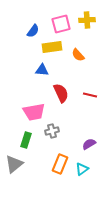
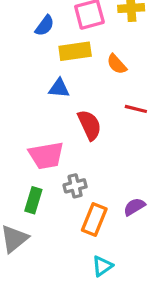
red line: (90, 95) -> (136, 109), moved
orange rectangle: (60, 164) -> (94, 220), moved
cyan triangle: (82, 169) -> (102, 266), moved

